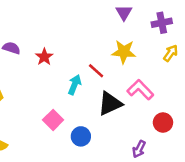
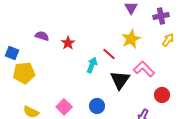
yellow star: (124, 52) -> (131, 39), turned -30
black triangle: (110, 104) -> (120, 80), turned -30
pink square: (53, 120) -> (64, 107), moved

